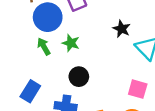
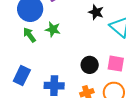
black circle: (79, 77) -> (90, 65), moved

